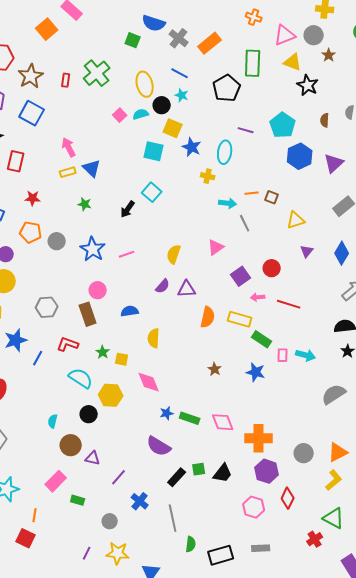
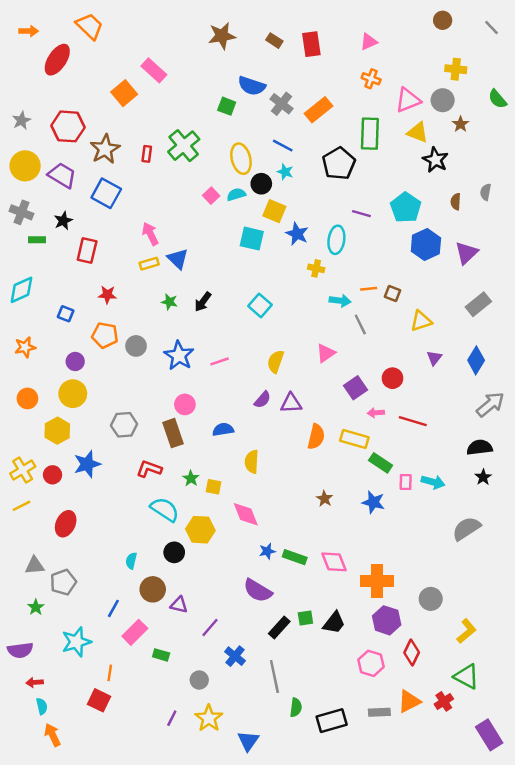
cyan square: (152, 192) -> (260, 305), moved
black arrow: (128, 209) -> (203, 302), moved
blue line: (38, 358) -> (113, 608), moved
orange triangle: (338, 452) -> (409, 701), moved
yellow star: (118, 553) -> (209, 718), turned 30

